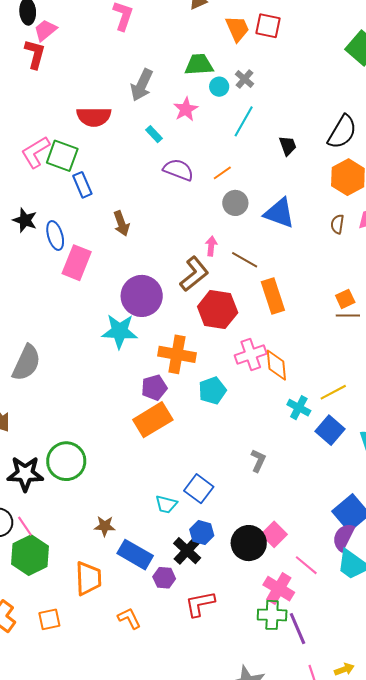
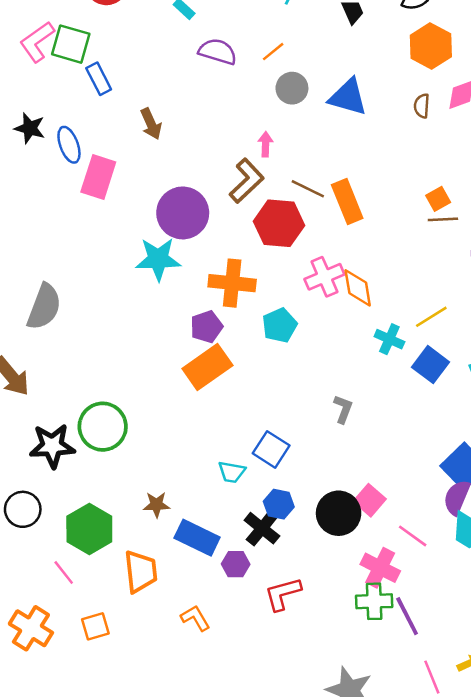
brown line: (245, 260) -> (308, 189), moved
pink line: (25, 526) -> (64, 573), moved
green hexagon: (30, 555) -> (89, 529), moved

